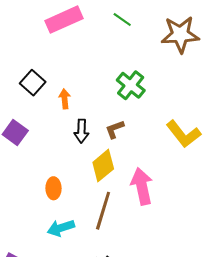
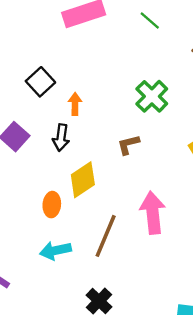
black arrow: (81, 131) -> (61, 138), moved
yellow diamond: (103, 166) -> (83, 180), moved

